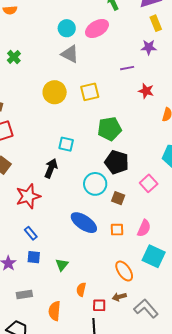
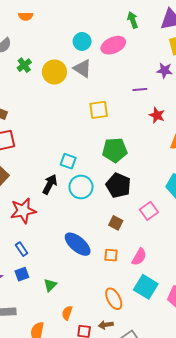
yellow circle: (55, 92) -> (54, 72), moved
cyan circle: (95, 184) -> (81, 187), moved
blue square: (34, 257) -> (22, 274), turned -32

